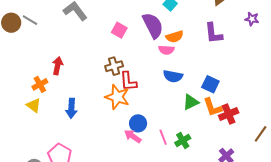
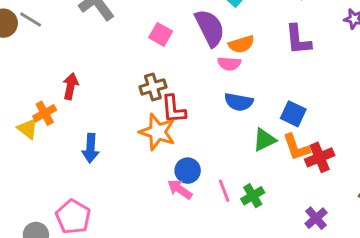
yellow triangle: (34, 105) -> (28, 129), moved

